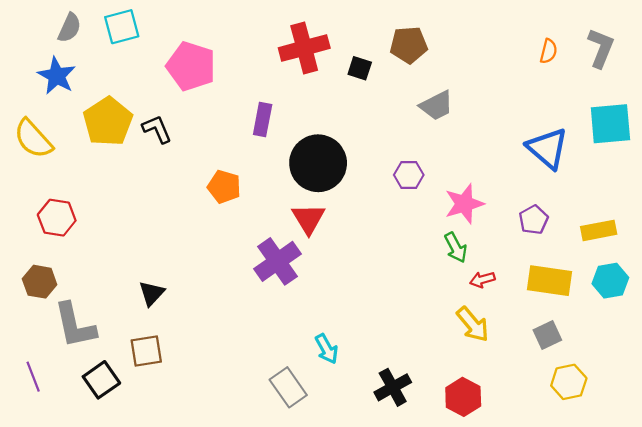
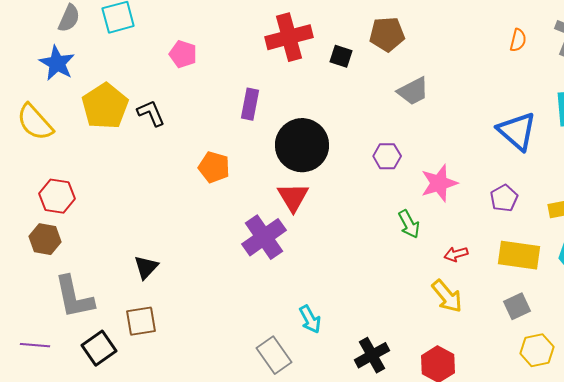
pink pentagon: (191, 66) -> (183, 54), size x0.6
green arrow: (456, 248) -> (409, 224), moved
brown hexagon: (40, 282) -> (45, 239), moved
purple line: (33, 377) -> (35, 345), turned -64

